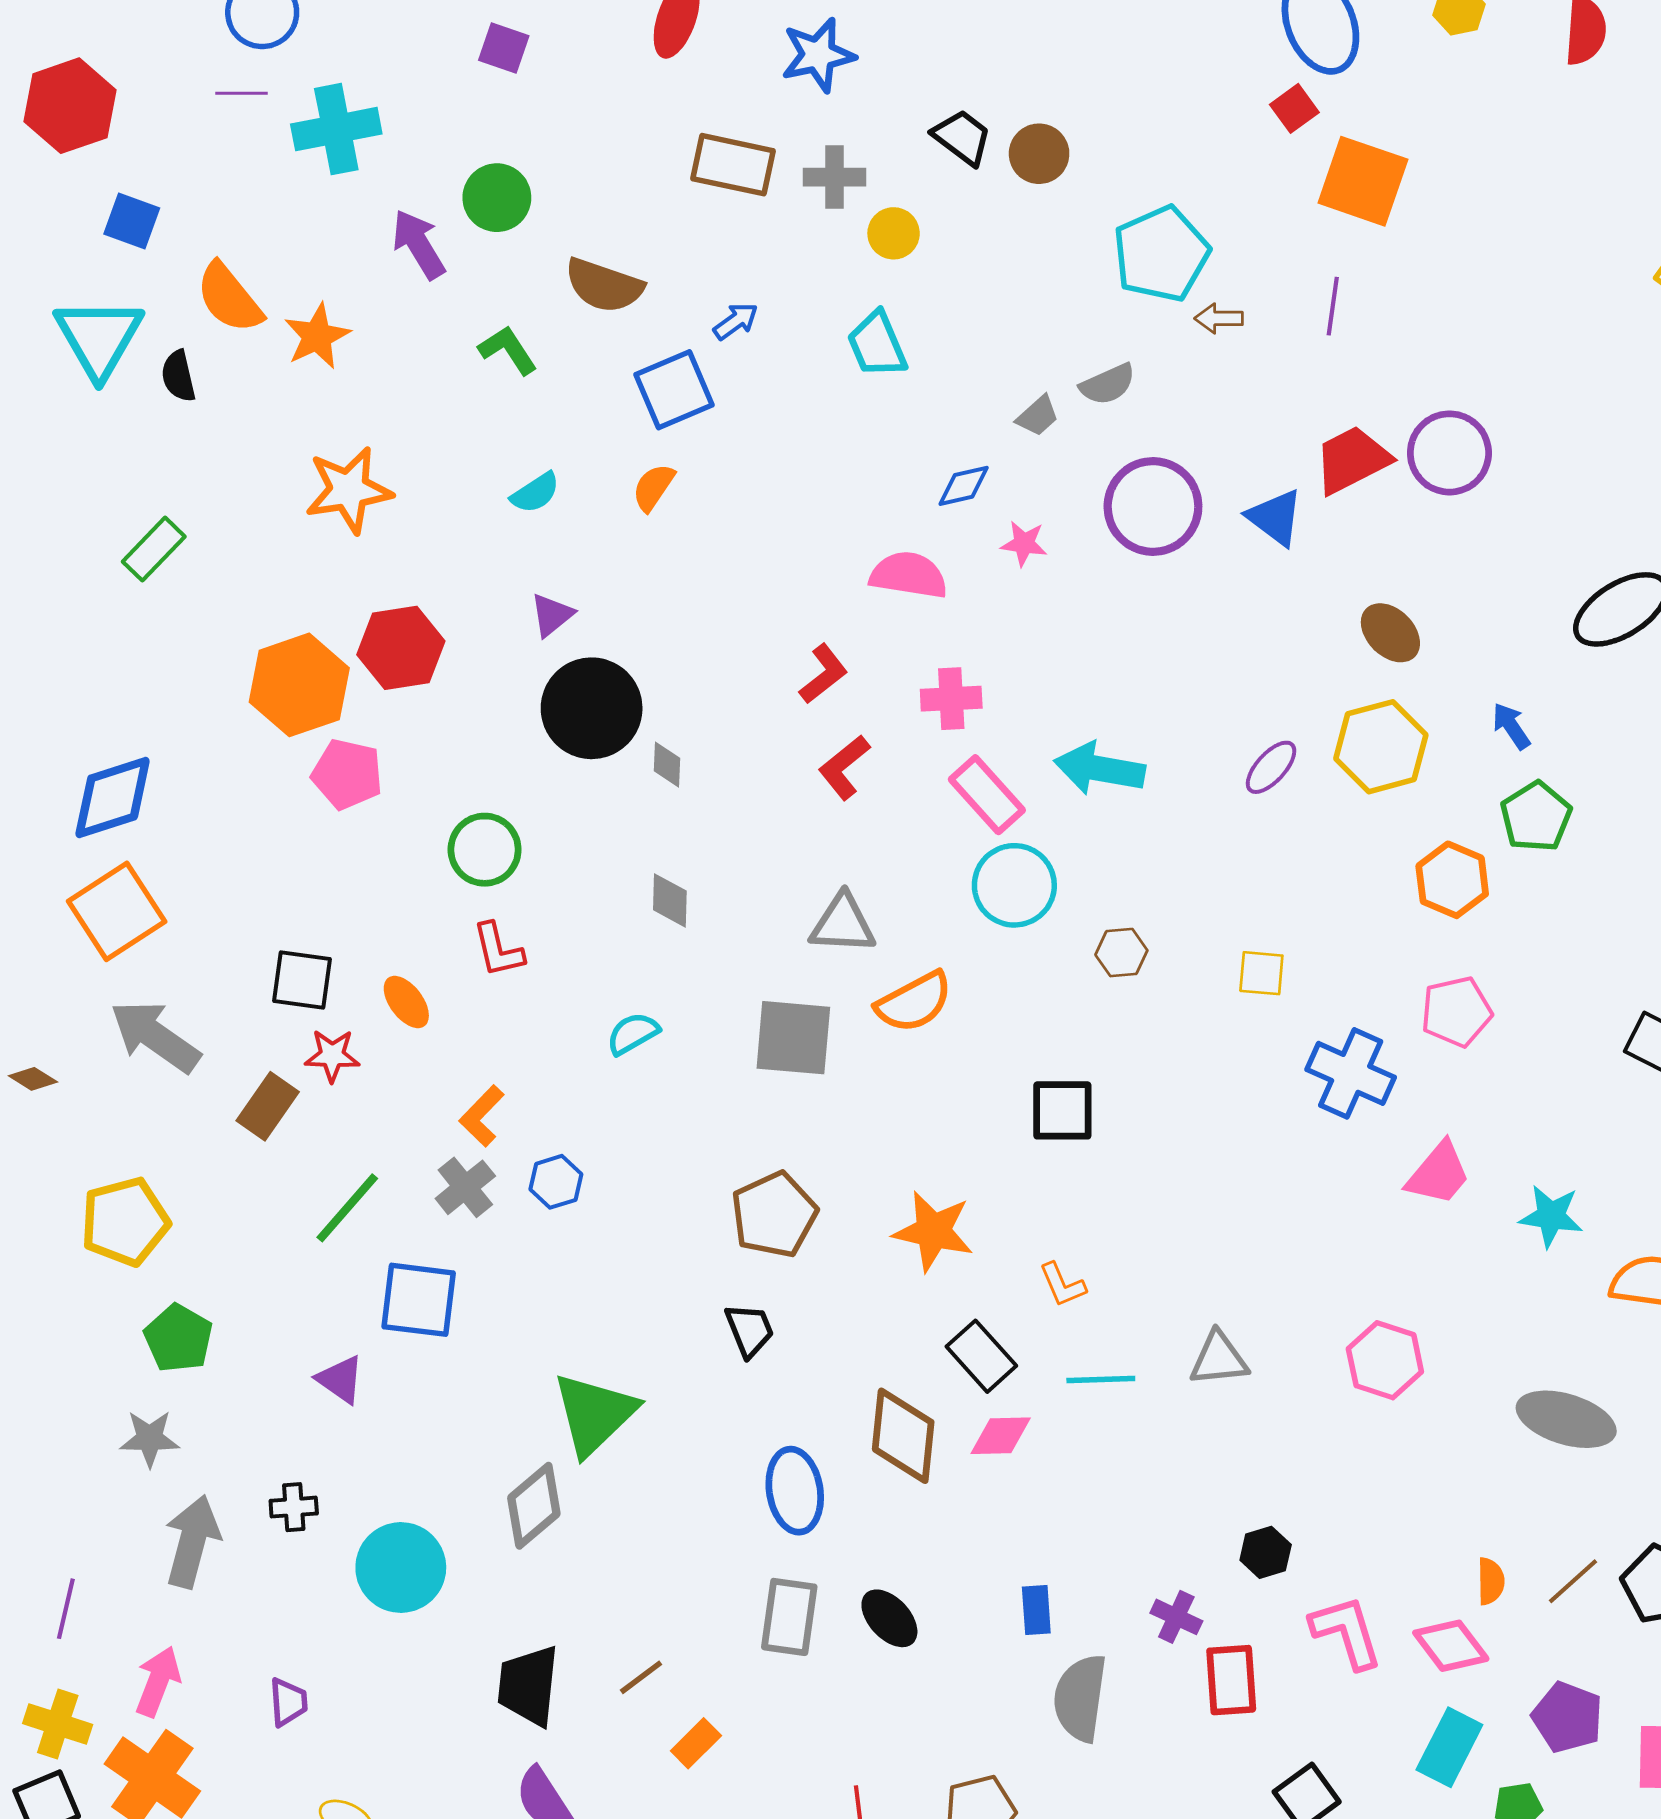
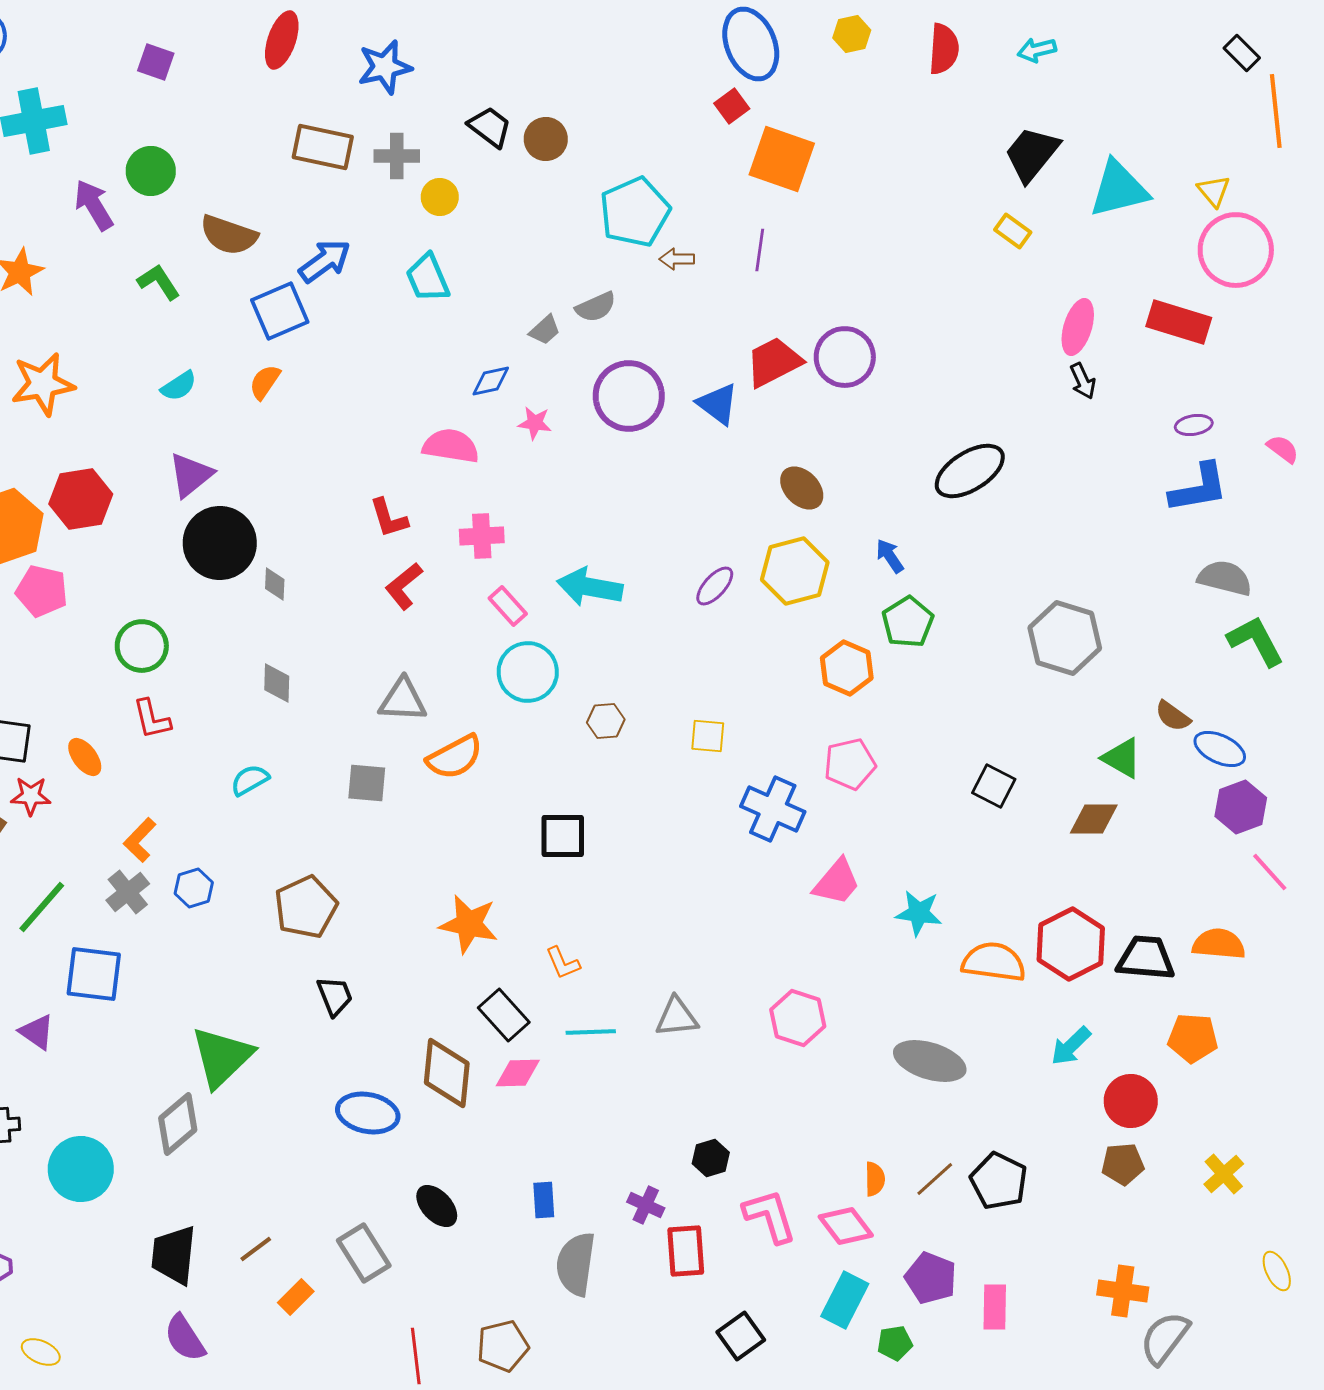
blue arrow: (736, 321) -> (325, 261), size x1.6
purple triangle: (552, 615) -> (191, 475), size x1.4
red L-shape: (824, 674) -> (389, 518), turned 111
pink rectangle: (987, 795) -> (508, 606), size x0.7
gray square: (793, 1038) -> (367, 783), size x0.7
brown pentagon: (774, 1215) -> (306, 907), moved
blue ellipse: (795, 1491) -> (368, 1113), turned -70
gray rectangle: (789, 1617) -> (364, 1253), moved, turned -40

